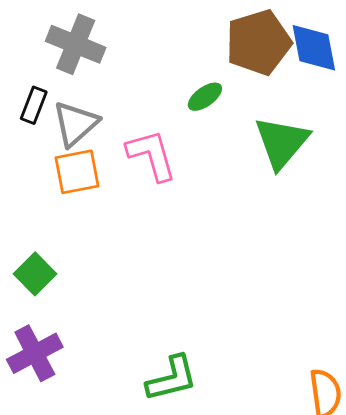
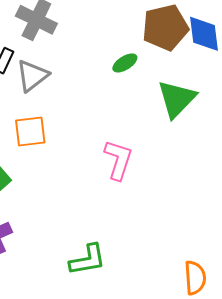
pink L-shape: (152, 155) -> (118, 160), moved, turned 30
orange square: (77, 172) -> (30, 132), moved

